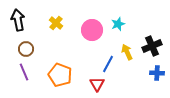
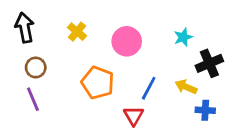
cyan star: (118, 24) -> (183, 37), moved
yellow arrow: (127, 52) -> (186, 87), moved, turned -42
blue cross: (157, 73) -> (205, 110), moved
orange pentagon: (60, 75) -> (98, 83), moved

